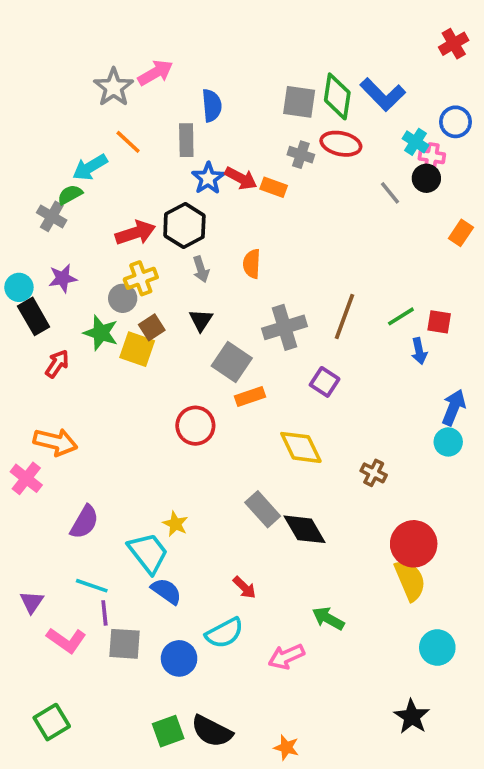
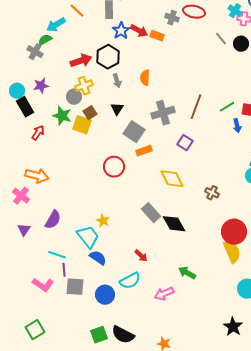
black circle: (426, 178) -> (241, 44), moved
purple triangle: (32, 602) -> (24, 230), moved

